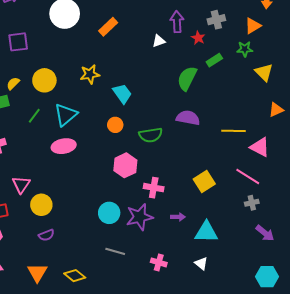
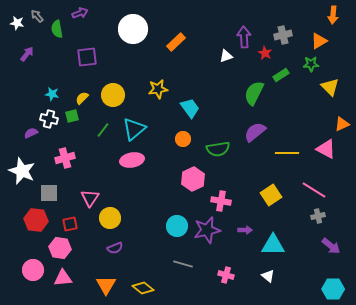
purple semicircle: (188, 118) -> (255, 132), turned -50
yellow line: (234, 131) -> (287, 153), moved
pink triangle: (260, 147) -> (326, 149), moved

